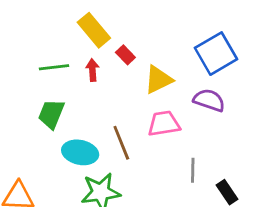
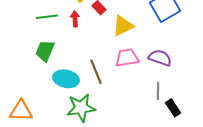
purple semicircle: (209, 100) -> (160, 58), moved
gray line: (193, 170) -> (158, 91), moved

